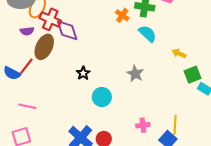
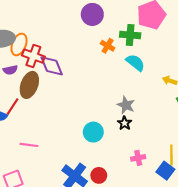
black star: (83, 73) -> (125, 123), moved
pink line: (27, 106) -> (29, 145), moved

